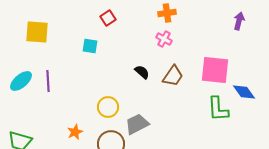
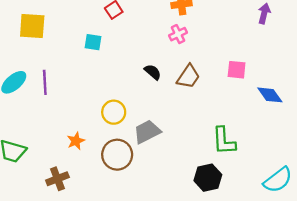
pink cross: (164, 39) -> (178, 34), turned 35
pink square: (215, 70) -> (237, 70), size x0.6
green L-shape: (218, 109) -> (224, 141), moved

